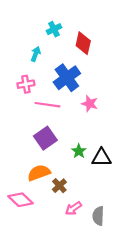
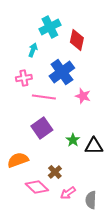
cyan cross: (54, 29) -> (50, 27), size x1.5
orange semicircle: (39, 173) -> (18, 160), moved
pink diamond: (21, 200) -> (37, 187), moved

